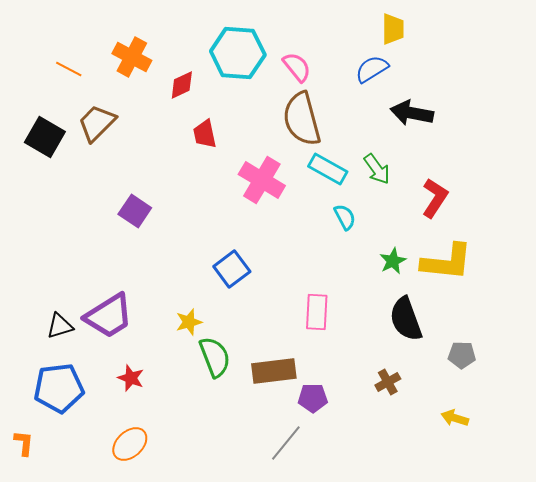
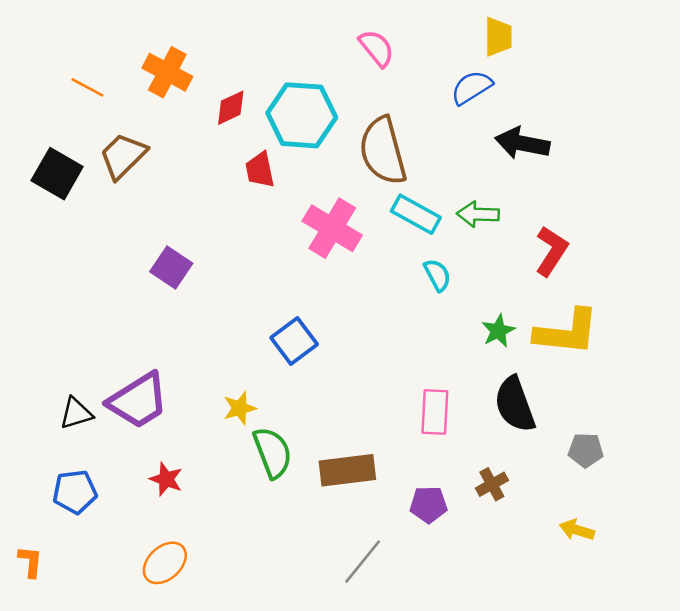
cyan hexagon: (238, 53) -> (302, 115), moved
pink semicircle: (297, 67) -> (377, 48), moved
green arrow: (377, 169) -> (478, 214), turned 128
pink rectangle: (317, 312) -> (435, 412), moved
blue pentagon: (59, 388) -> (75, 492), size x0.7
purple pentagon: (313, 398) -> (429, 505), moved

